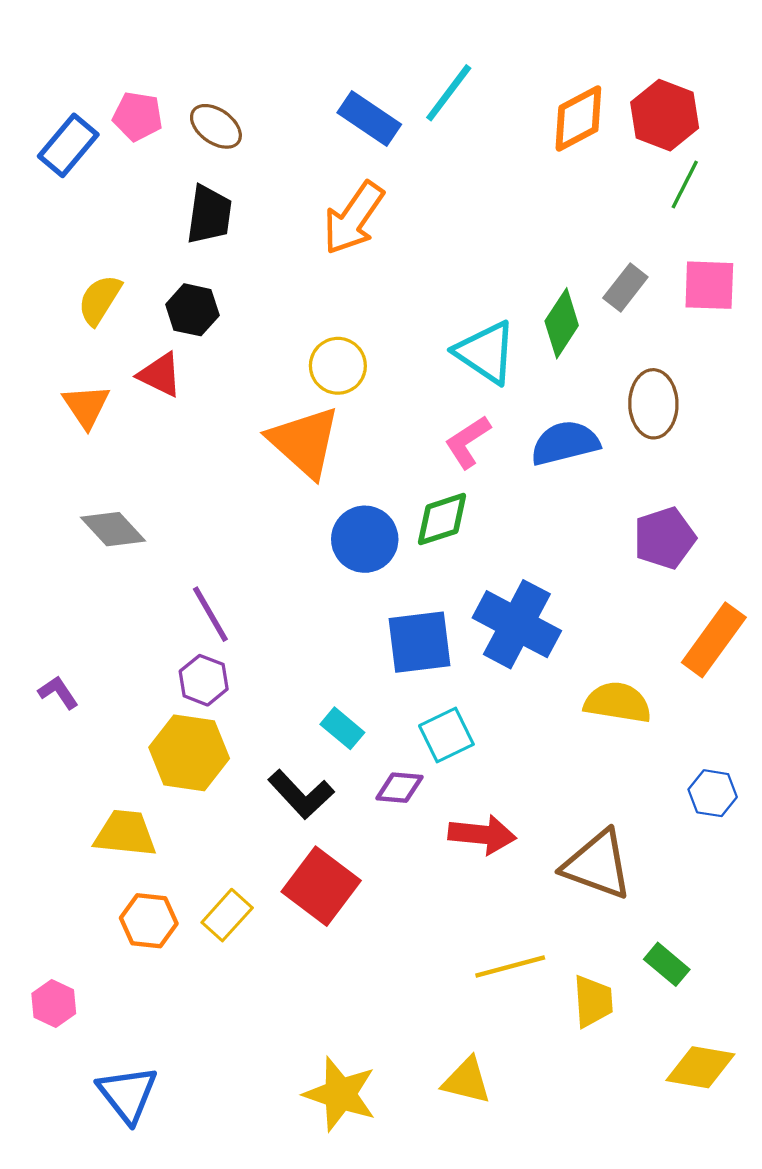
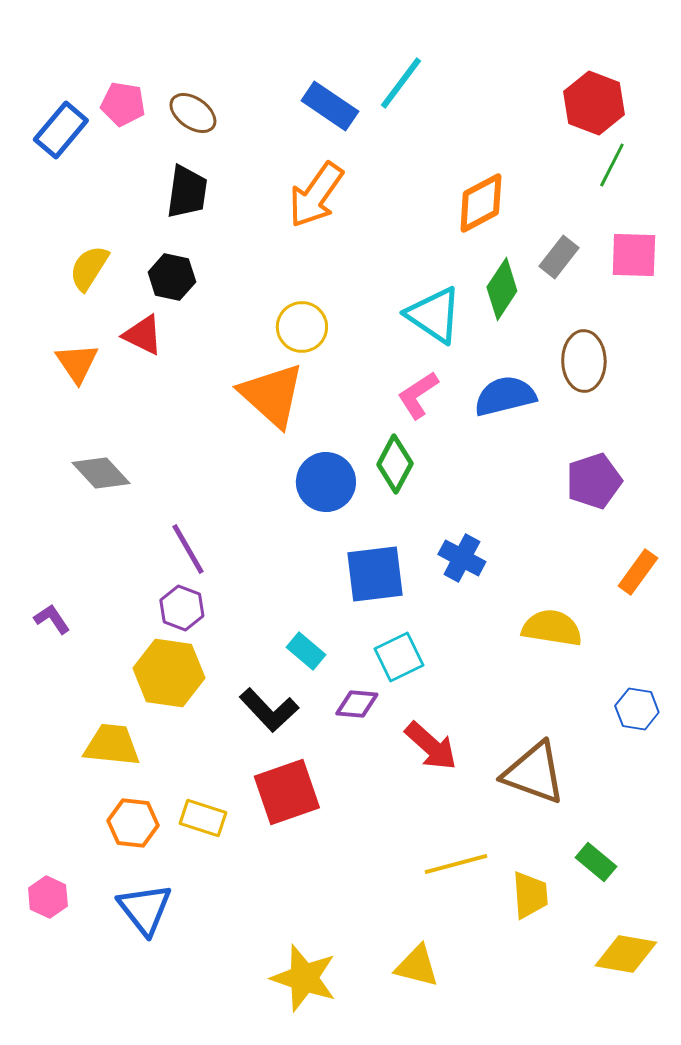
orange diamond: (578, 119) -> (481, 203), moved
green diamond: (442, 519) -> (395, 464), turned -44
blue cross: (517, 624) -> (462, 558), size x0.6
orange rectangle: (714, 640) -> (638, 572), size x0.7
red arrow: (482, 835) -> (431, 746), turned 36
red square: (321, 886) -> (287, 792), turned 34
yellow rectangle: (227, 915) -> (203, 818), turned 66
blue triangle: (128, 1094) -> (145, 909), moved

